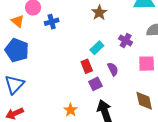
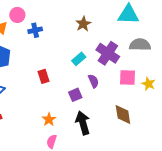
purple cross: (126, 40) -> (108, 53), size x1.6
red rectangle: (87, 66) -> (44, 76), moved

